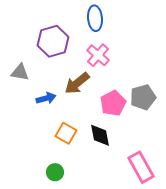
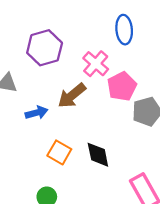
blue ellipse: (95, 18) -> (124, 30), moved
pink pentagon: (113, 103) -> (122, 86), moved

